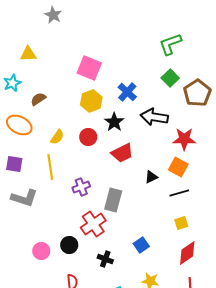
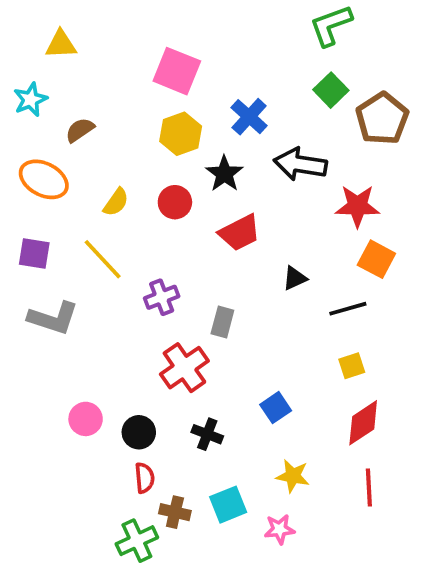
yellow line: (50, 167) -> (103, 259), turned -35
orange square: (178, 167) -> (376, 259), moved
gray rectangle: (113, 200) -> (222, 322), size x0.7
black circle: (69, 245) -> (139, 432), moved

